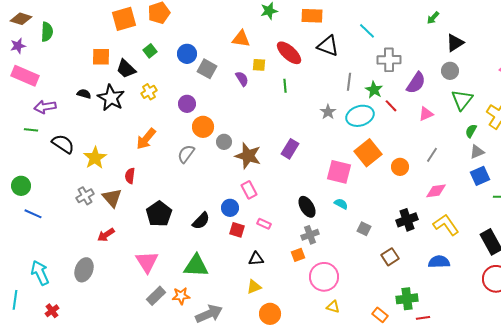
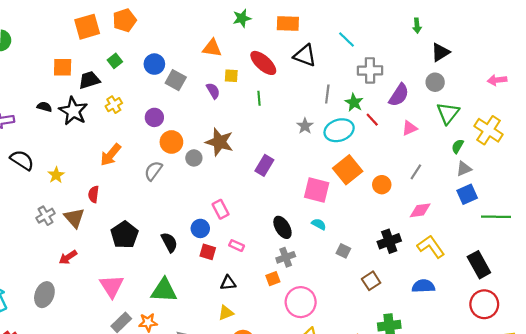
green arrow: (433, 18) -> (417, 26), turned -48
black trapezoid: (126, 69) -> (89, 80), turned 120
brown star: (248, 156) -> (219, 142), moved
yellow star: (95, 158) -> (56, 175), size x0.7
black semicircle: (201, 221) -> (169, 242), turned -72

